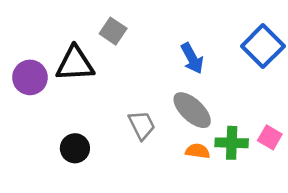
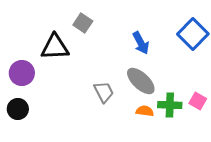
purple circle: (30, 77) -> (22, 73), moved
black circle: (75, 148) -> (18, 109), moved

